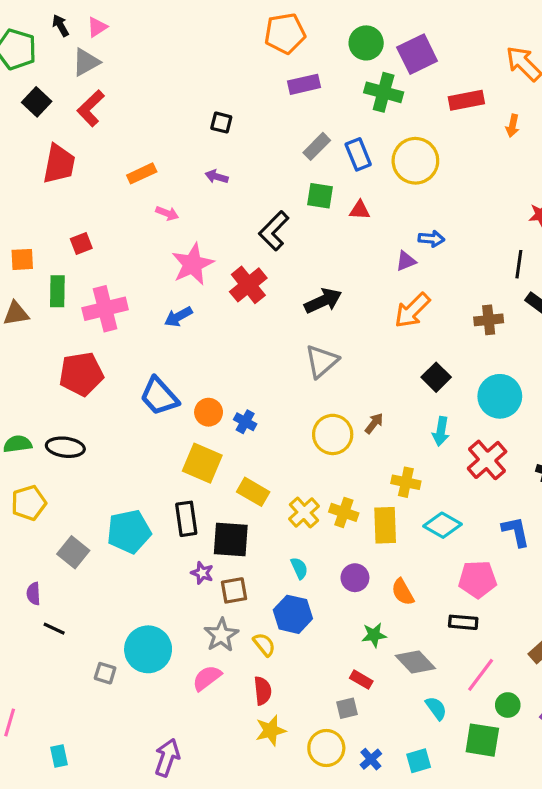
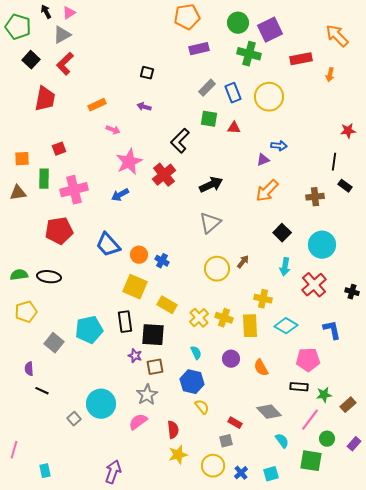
green star: (374, 635) -> (324, 395), moved
yellow semicircle: (264, 645) -> (202, 407), moved
gray square: (105, 673) -> (74, 419), turned 32

